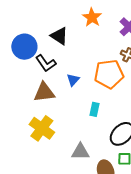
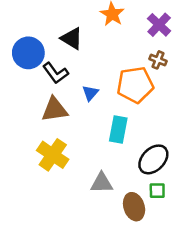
cyan rectangle: (95, 109) -> (118, 129), size x1.5

